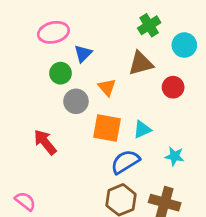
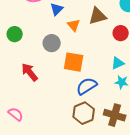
green circle: (61, 73) -> (15, 34), moved
orange triangle: (107, 87) -> (74, 25), moved
cyan triangle: (142, 129) -> (118, 63), moved

